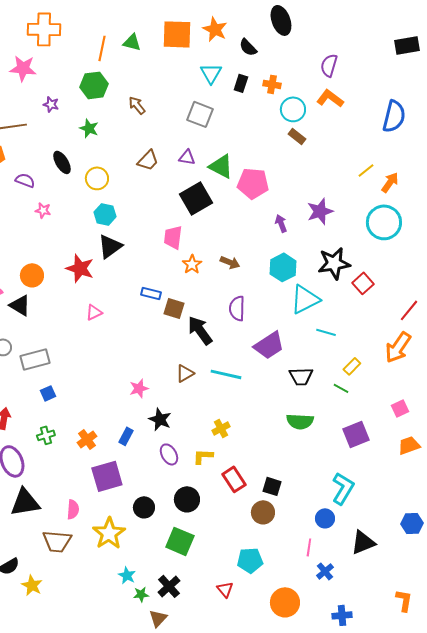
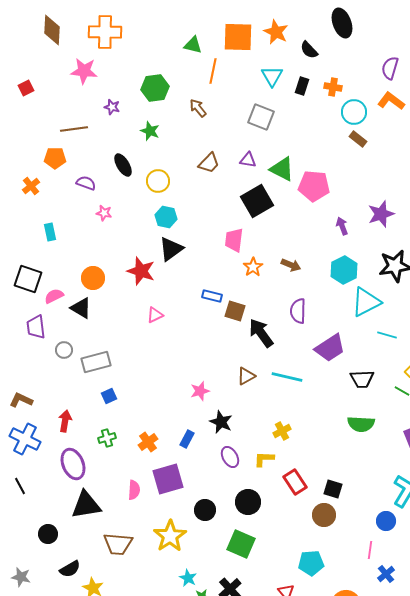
orange line: (102, 48) -> (213, 71), moved
pink semicircle: (73, 509) -> (134, 490), moved

